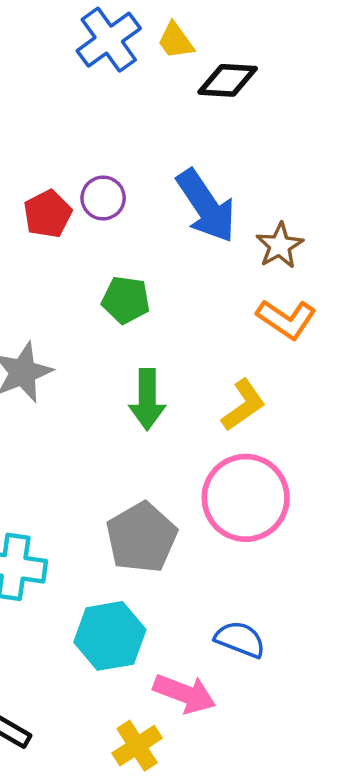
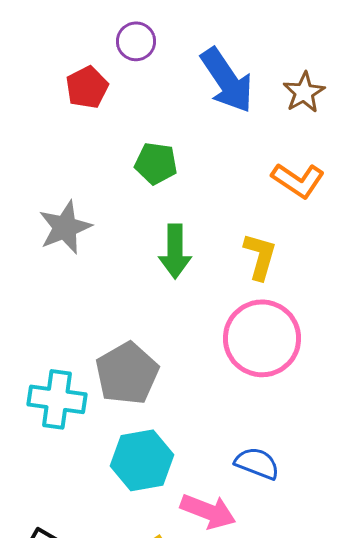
purple circle: (103, 198) -> (136, 41), moved
brown star: (280, 246) -> (304, 92), moved
yellow L-shape: (243, 405) -> (260, 256), turned -39
gray pentagon: (142, 537) -> (127, 373), moved

